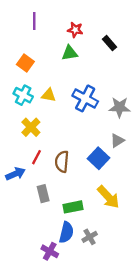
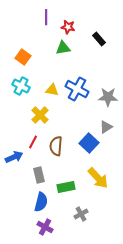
purple line: (34, 21) -> (46, 17), moved
yellow triangle: (49, 95) -> (52, 90), moved
yellow cross: (31, 127) -> (40, 115), moved
blue semicircle: (66, 232) -> (41, 202), moved

